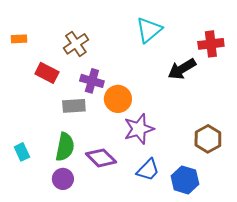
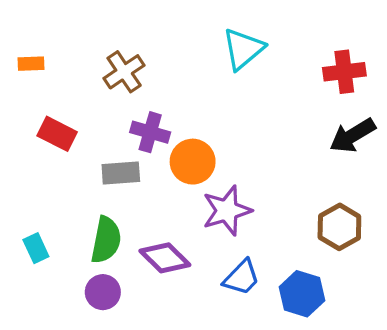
black arrow: (182, 69) -> (353, 135), moved
red rectangle: (47, 73) -> (57, 134), moved

